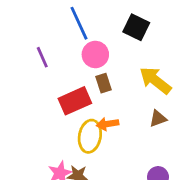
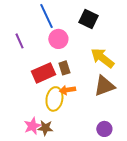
brown rectangle: (104, 83) -> (64, 68), moved
brown triangle: (158, 119) -> (104, 86), size x1.6

